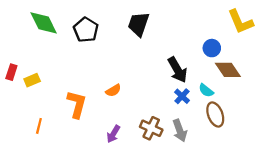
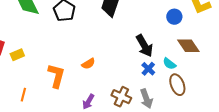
blue circle: (212, 48) -> (174, 17), moved

